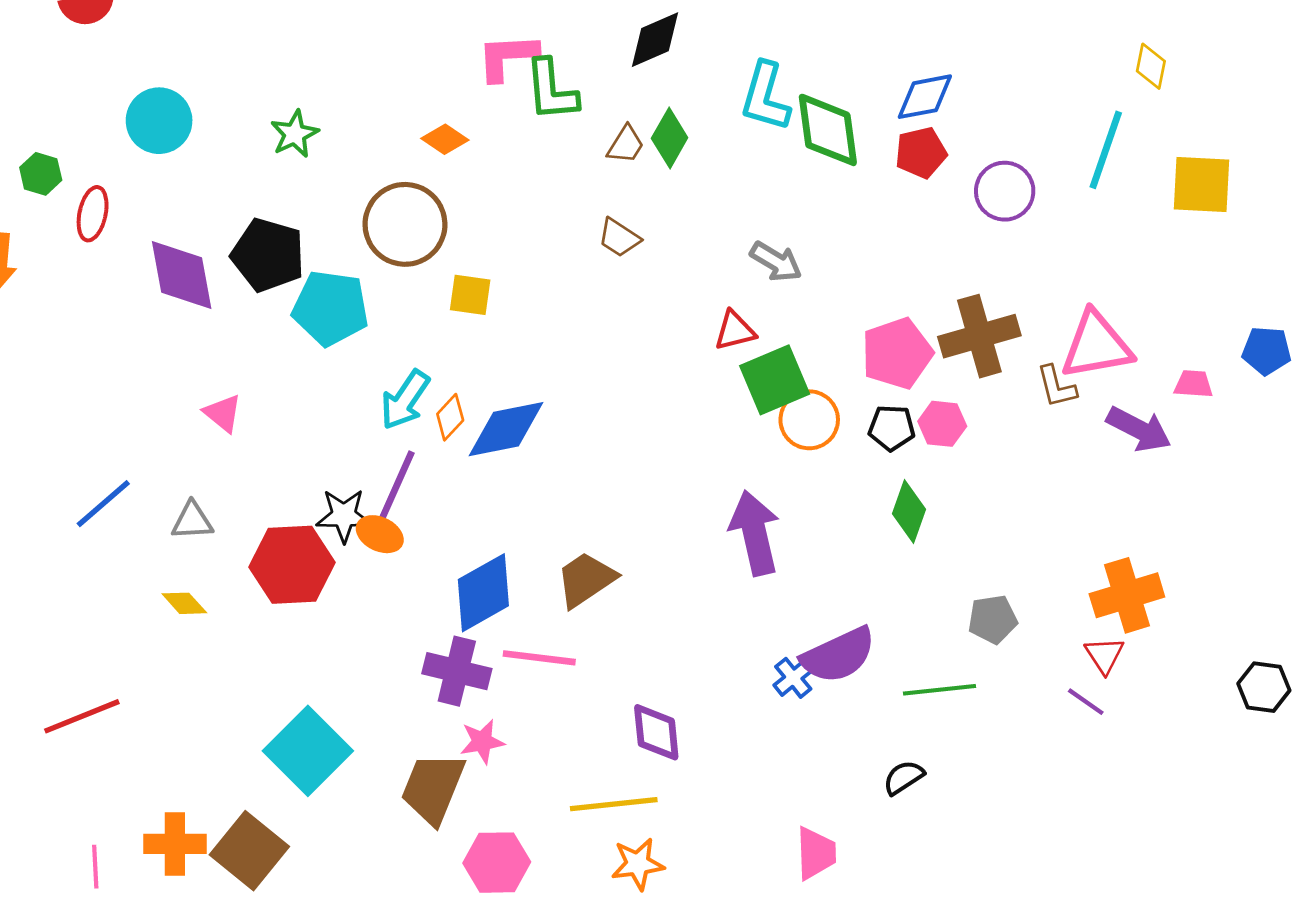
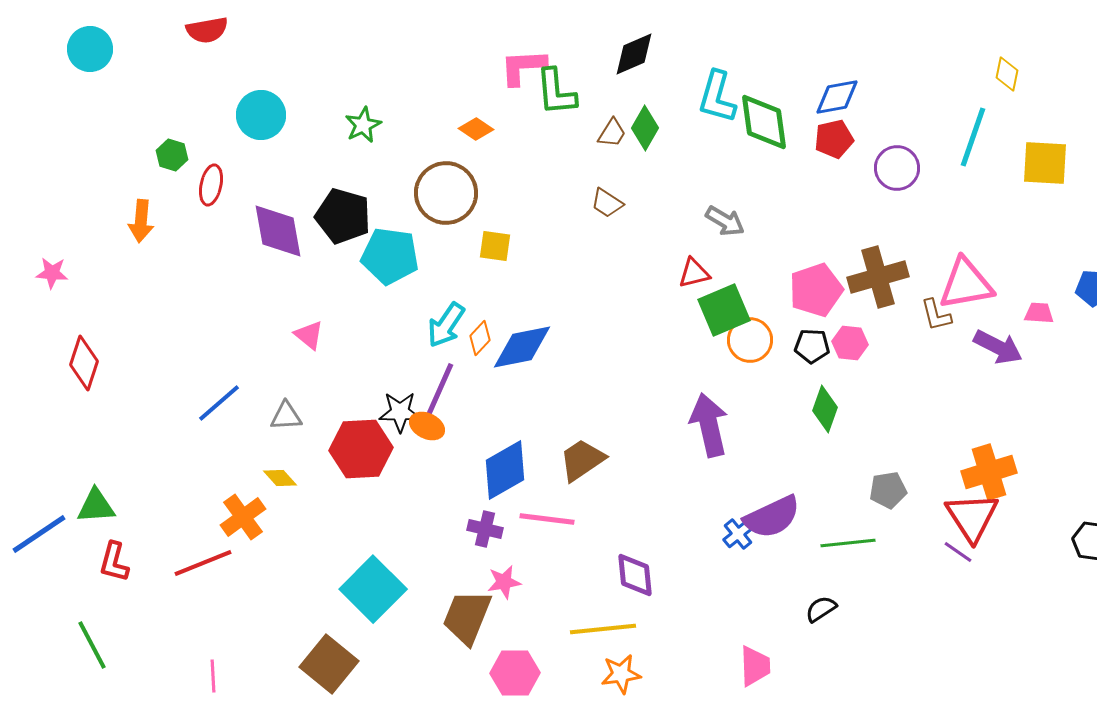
red triangle: (1104, 655) -> (972, 517), size x1.8
purple cross: (457, 671) -> (485, 529), size x0.7
orange cross: (175, 844) -> (243, 517), moved, turned -36

